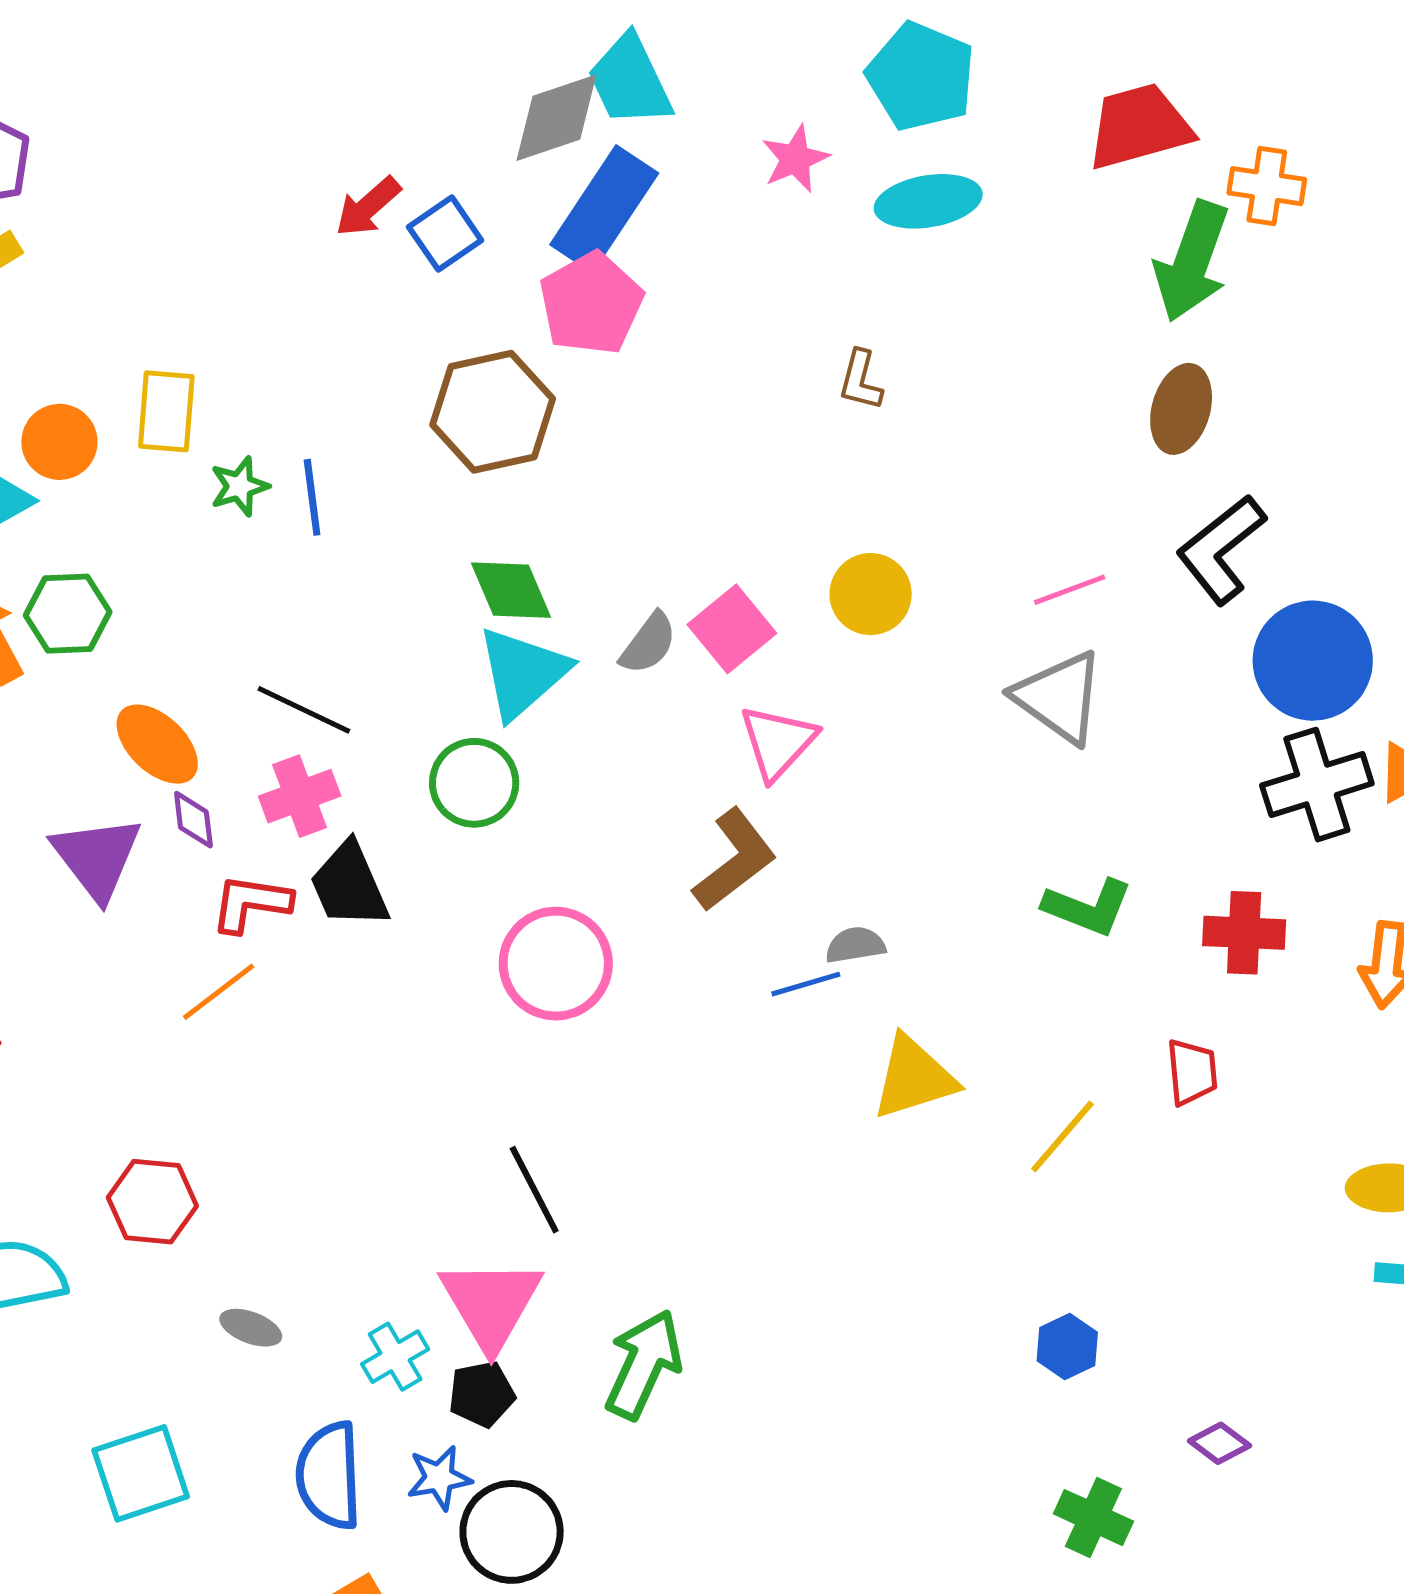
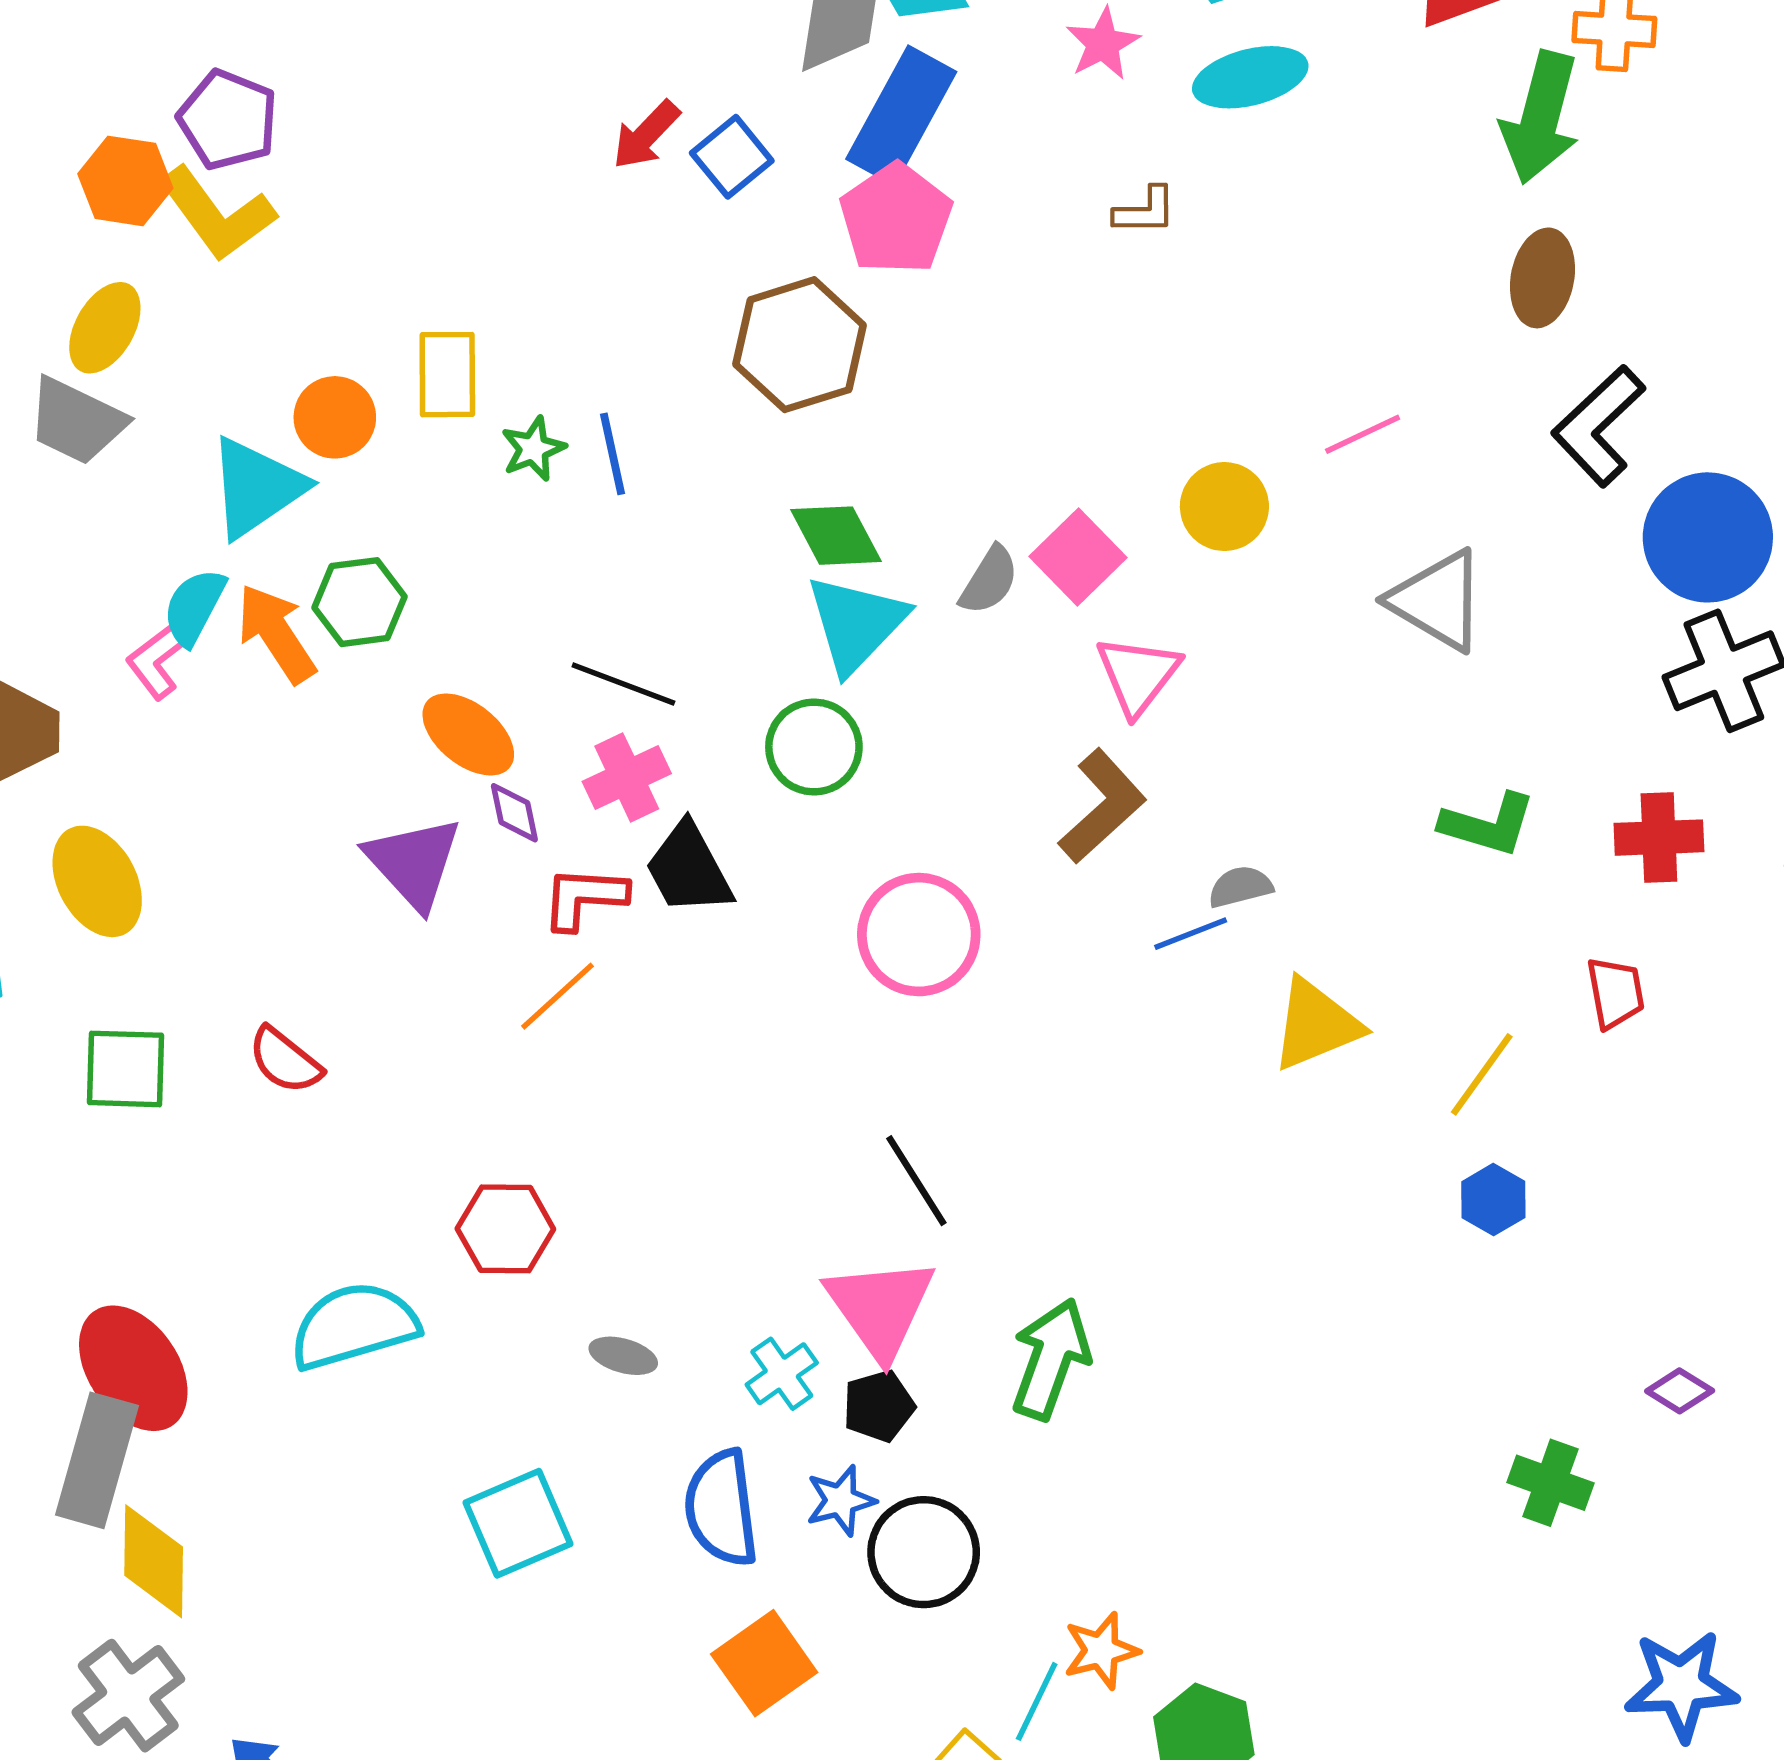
brown L-shape: (861, 380) -> (1145, 211), moved, turned -100
pink line: (1070, 590) -> (1363, 434), moved
blue hexagon: (1067, 1346) -> (1493, 1200), moved

